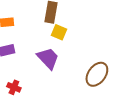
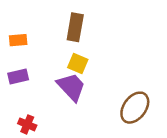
yellow square: (59, 32) -> (78, 64), moved

